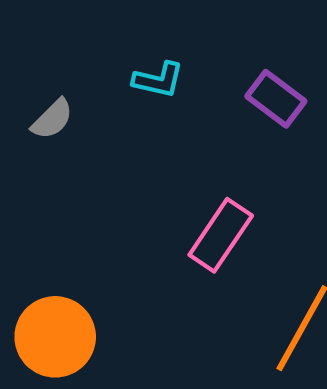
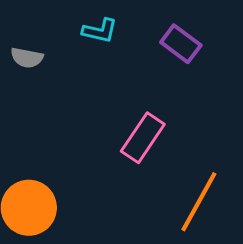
gray semicircle: (52, 119) -> (27, 58), turned 56

